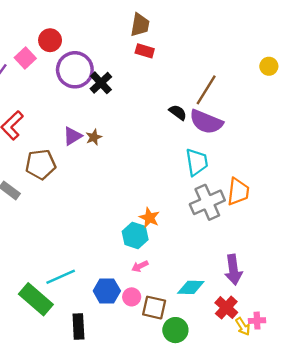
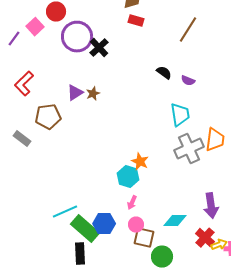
brown line: (206, 90) -> (188, 30), moved
purple semicircle: (206, 122) -> (188, 81), size x0.5
pink arrow: (140, 266) -> (132, 203), turned -40
pink circle: (132, 297) -> (136, 225), moved
green rectangle: (36, 299) -> (85, 229), moved
yellow arrow: (243, 326) -> (219, 245), moved, turned -77

